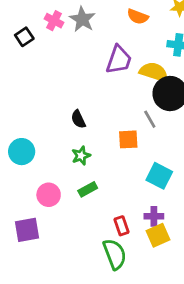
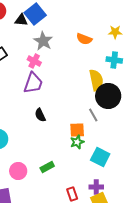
pink cross: (54, 21) -> (34, 61), moved
purple trapezoid: (119, 60) -> (33, 83), moved
yellow semicircle: (154, 72) -> (96, 80), turned 60
green star: (81, 156) -> (77, 142), moved

